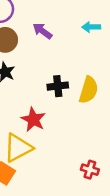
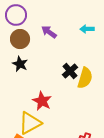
black cross: (58, 86) -> (70, 71), moved, turned -35

